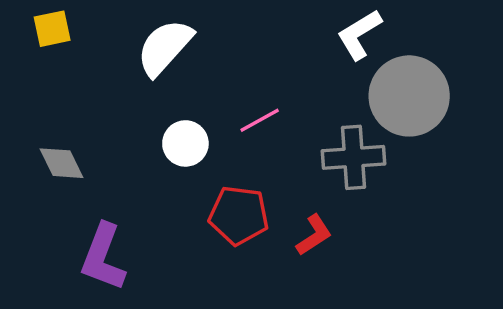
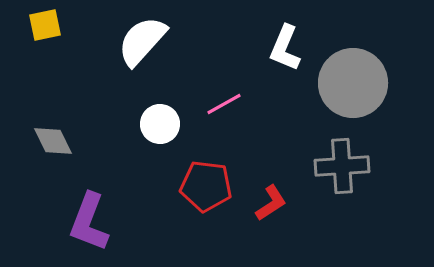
white L-shape: (359, 35) -> (285, 48), moved, turned -36
gray cross: (354, 157) -> (342, 166), moved

